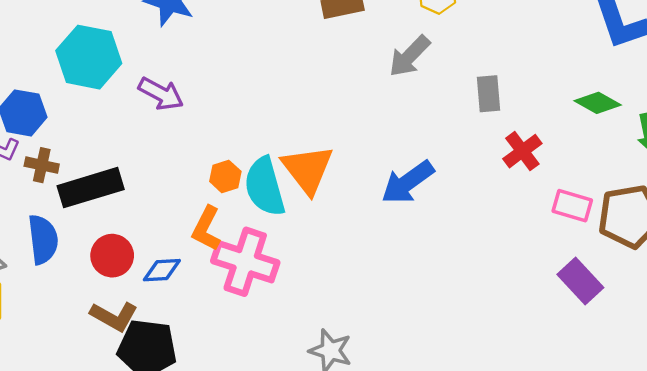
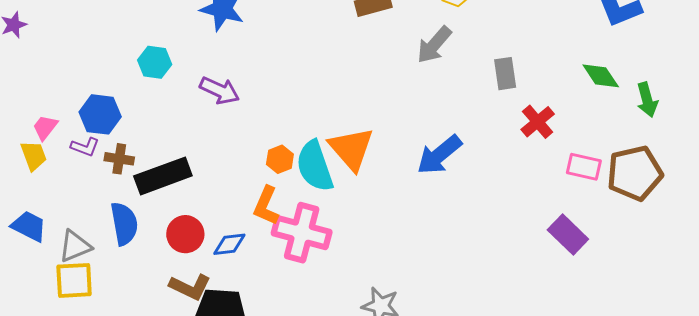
cyan hexagon: (89, 57) -> (155, 62), size x0.6
green diamond: (598, 103) -> (601, 76), turned 30
purple rectangle: (580, 281) -> (568, 234), moved

